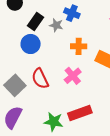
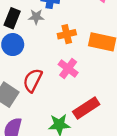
red semicircle: (40, 79) -> (33, 80), turned 65

